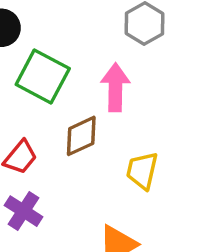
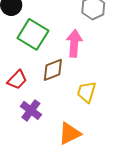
purple cross: (24, 211) -> (31, 110), moved

